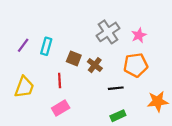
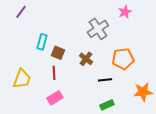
pink star: (139, 35) -> (125, 12), moved
purple line: (23, 45) -> (21, 12), moved
brown square: (74, 58) -> (58, 53), moved

